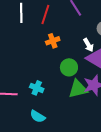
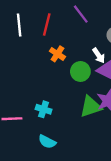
orange cross: (53, 41) -> (57, 54), turned -32
green circle: (69, 67) -> (80, 71), moved

